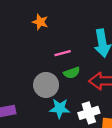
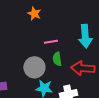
green semicircle: (72, 73) -> (57, 59), turned 96

